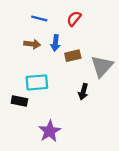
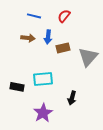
cyan rectangle: (37, 82) -> (43, 79), moved
black arrow: (83, 92) -> (72, 98), moved

